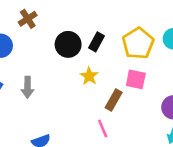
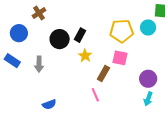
black rectangle: (97, 42) -> (80, 35), moved
yellow pentagon: (138, 43) -> (122, 31), turned 30
black circle: (68, 44) -> (60, 39), moved

